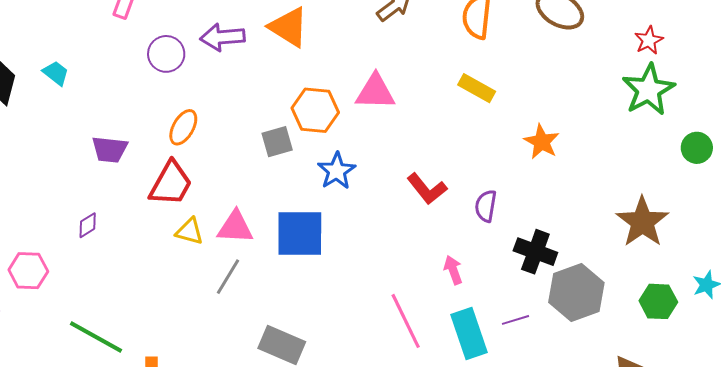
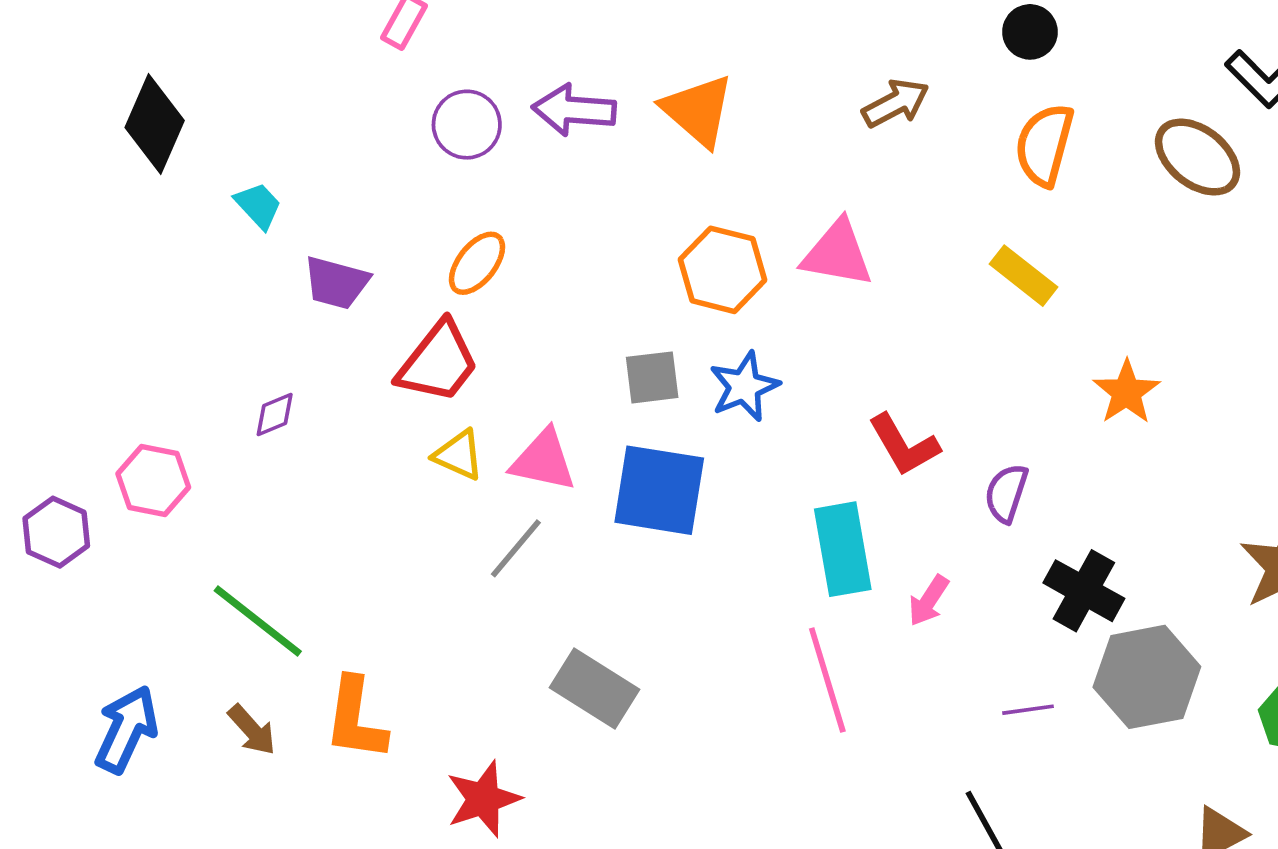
cyan trapezoid: (56, 73) -> (258, 205), moved
gray square: (277, 142) -> (652, 377), moved
pink arrow: (453, 270) -> (929, 601), turned -136
cyan rectangle: (469, 333) -> (843, 549), moved

